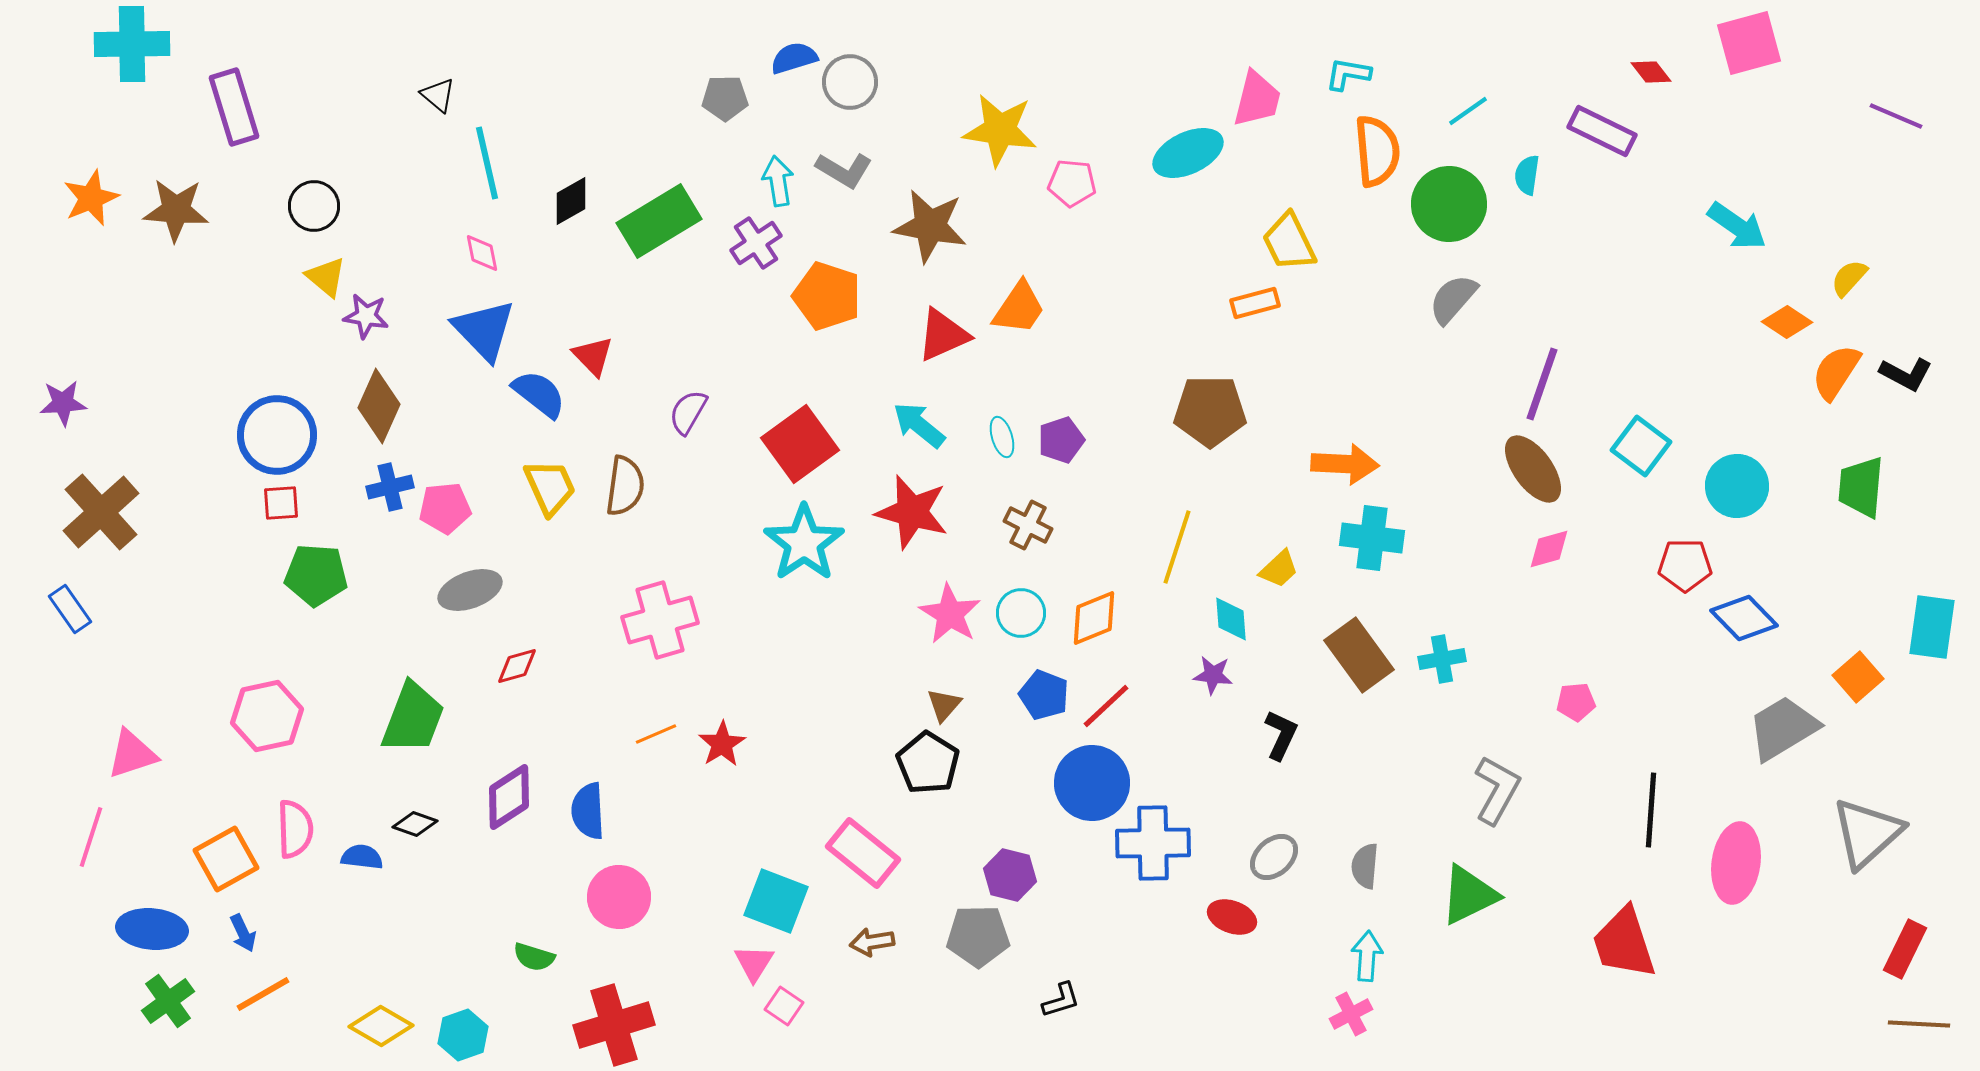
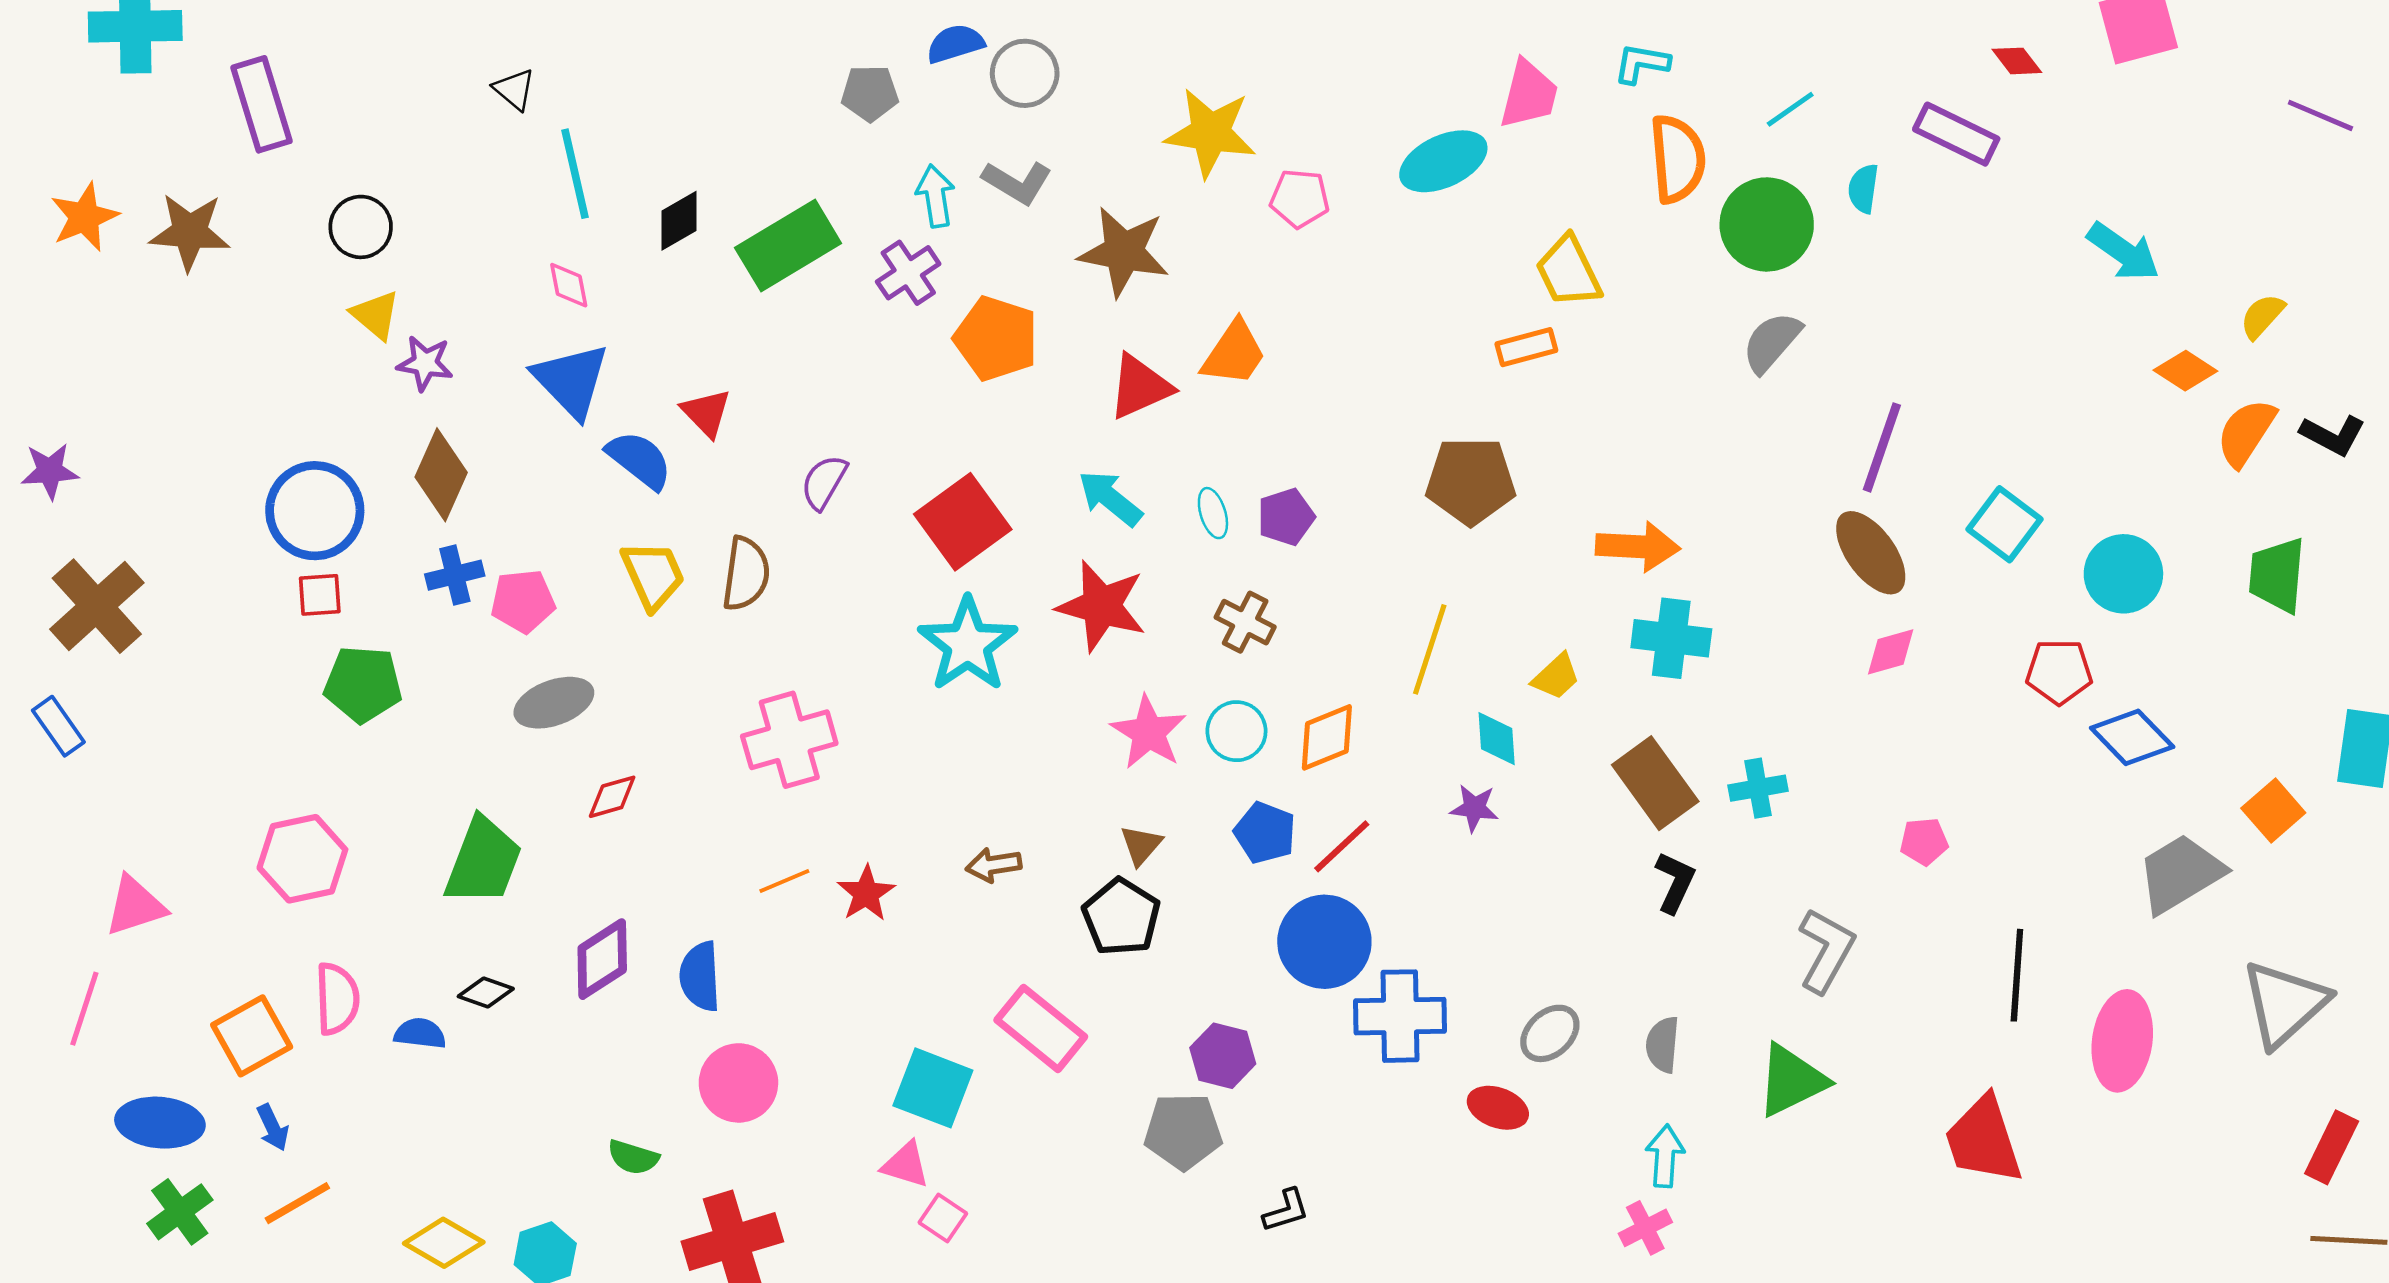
black L-shape: (1281, 735) -> (1675, 882), moved
brown arrow: (872, 942) -> (994, 865), moved
pink triangle: (754, 963) -> (906, 1165), turned -45

